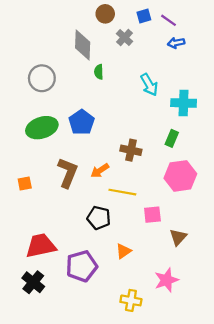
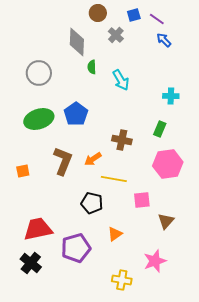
blue arrow: (176, 43) -> (164, 40), turned 56
cyan arrow: (149, 85) -> (121, 80), moved
cyan cross: (184, 103) -> (171, 96), size x0.7

